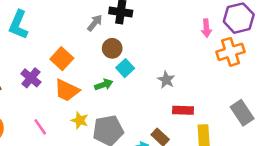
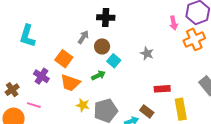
gray arrow: (95, 23) -> (83, 37), moved
gray star: (166, 80) -> (147, 53), moved
pink line: (40, 127) -> (34, 105), moved, turned -32

